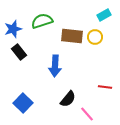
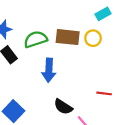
green semicircle: (42, 21) -> (36, 39), moved
black semicircle: (68, 99) -> (63, 107), turned 84

